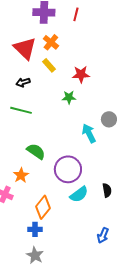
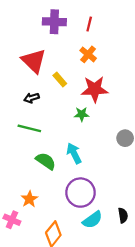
orange cross: (51, 42) -> (88, 54), moved
red star: (81, 74) -> (95, 89), size x1.4
cyan arrow: (89, 133) -> (74, 153), moved
green semicircle: (36, 151) -> (46, 161), moved

